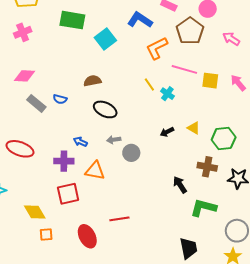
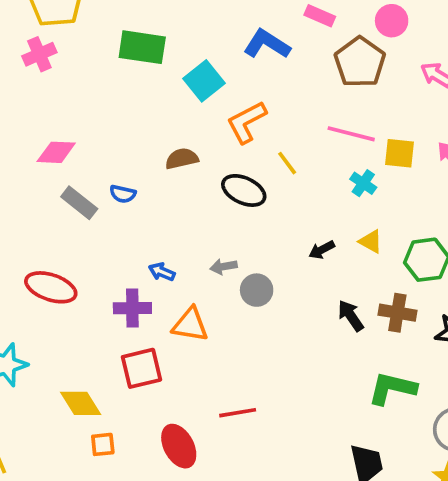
pink cross: (23, 32) -> (39, 54), moved
orange L-shape: (157, 48) -> (247, 122), moved
cyan cross: (167, 94) -> (363, 183), moved
black ellipse: (105, 109) -> (244, 190), moved
black arrow: (180, 185) -> (351, 316), moved

